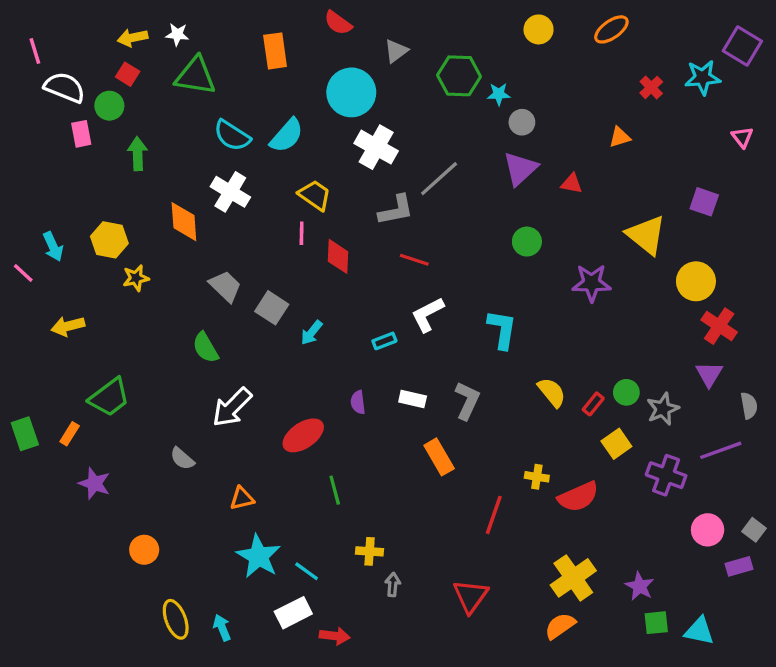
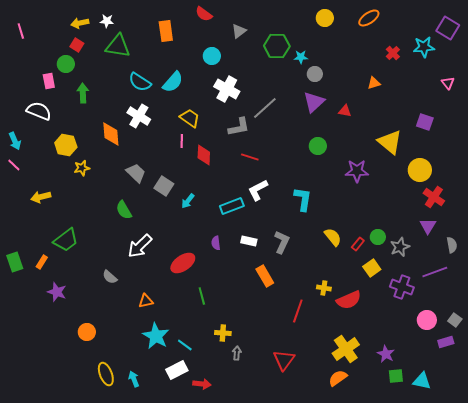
white semicircle: (65, 87) -> (39, 111), moved
cyan circle: (351, 92) -> (212, 56), size x0.6
cyan arrow: (53, 247) -> (15, 141), moved
cyan rectangle: (384, 341) -> (232, 206), size x1.6

